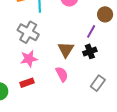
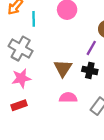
black cross: (90, 51) -> (90, 70), turned 32
pink semicircle: (62, 74) -> (68, 98), moved, turned -63

